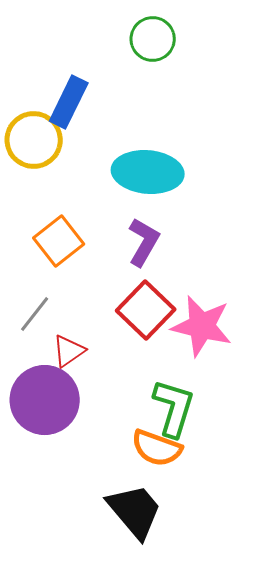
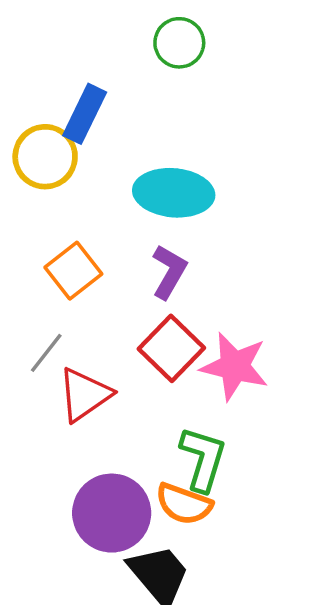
red triangle: (69, 351) -> (85, 395), size x1.5
purple circle: (45, 400) -> (112, 513), moved

